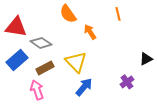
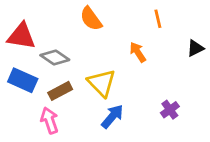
orange arrow: (90, 32) -> (138, 52), moved
black triangle: (146, 59) -> (195, 48), moved
blue rectangle: (17, 60) -> (23, 80), turned 65

